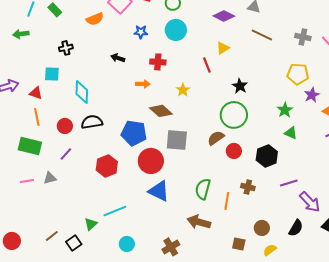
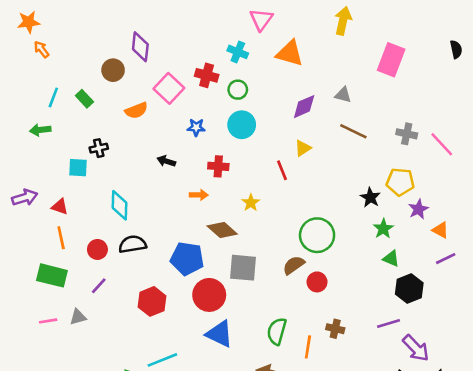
purple diamond: (224, 16) -> (304, 107), turned -50
cyan square: (52, 74) -> (78, 168), moved
black star: (240, 86) -> (370, 197), moved
black hexagon: (267, 156) -> (409, 288), moved

